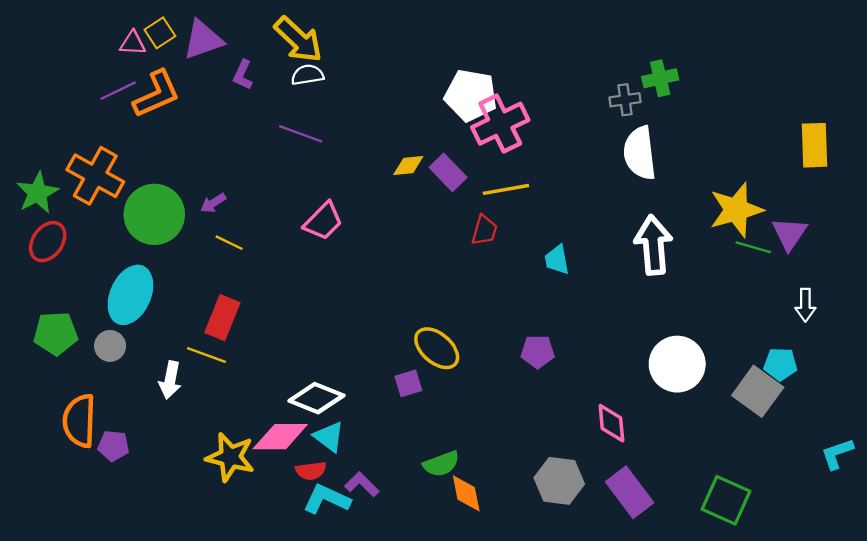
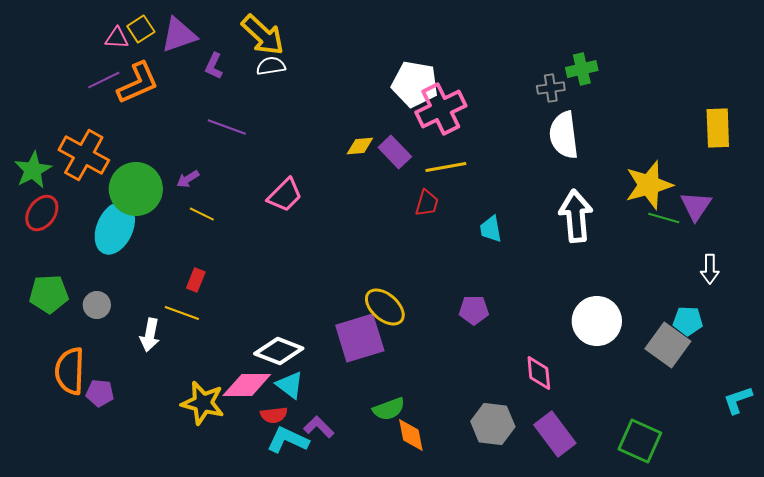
purple line: (301, 134) -> (227, 127), moved
cyan ellipse: (130, 295) -> (115, 228), moved
red rectangle: (222, 318) -> (196, 280), size x0.6
purple square: (408, 383) -> (360, 338), size x2.0

